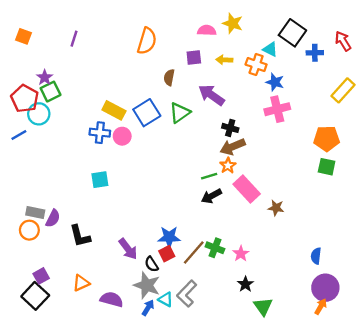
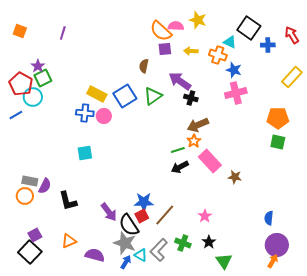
orange semicircle: (147, 41) -> (161, 31), moved, turned 115
black cross: (230, 128) -> (191, 98), moved
green cross: (215, 248) -> (183, 243), moved
black semicircle: (152, 264) -> (129, 225), size x1.6

